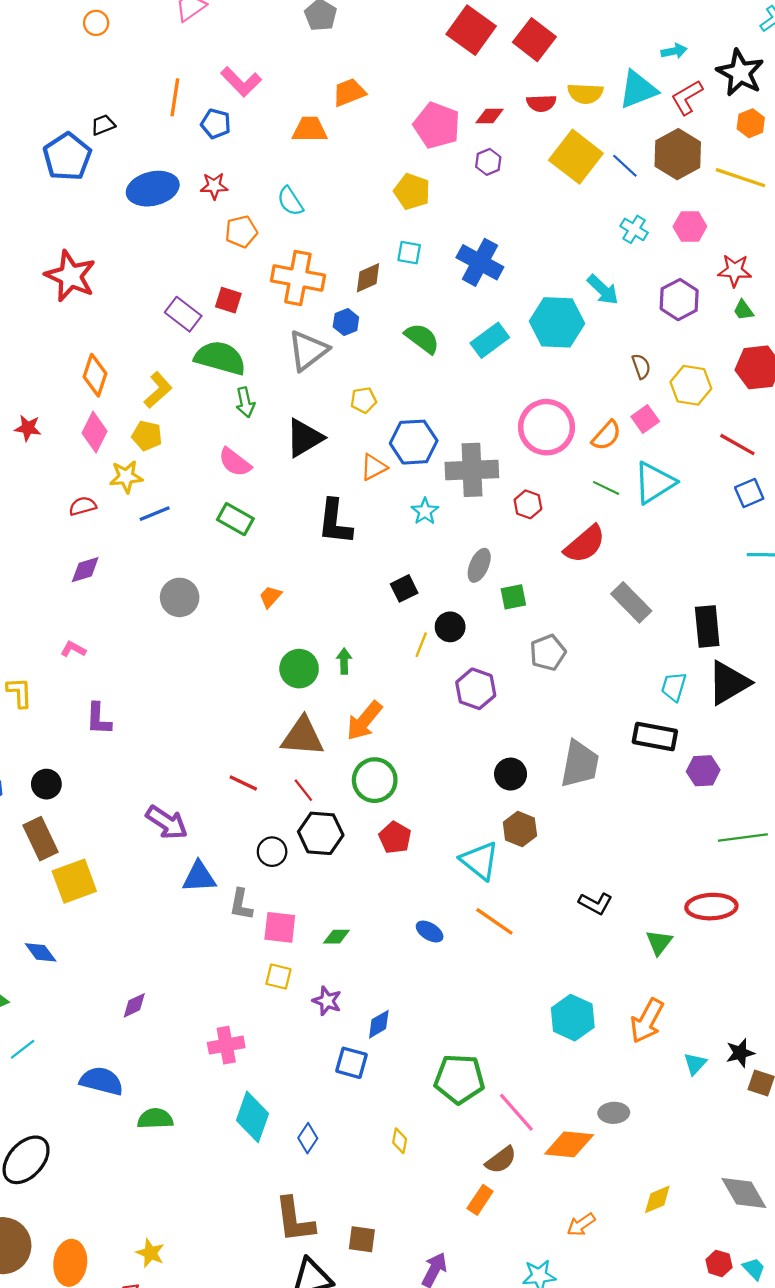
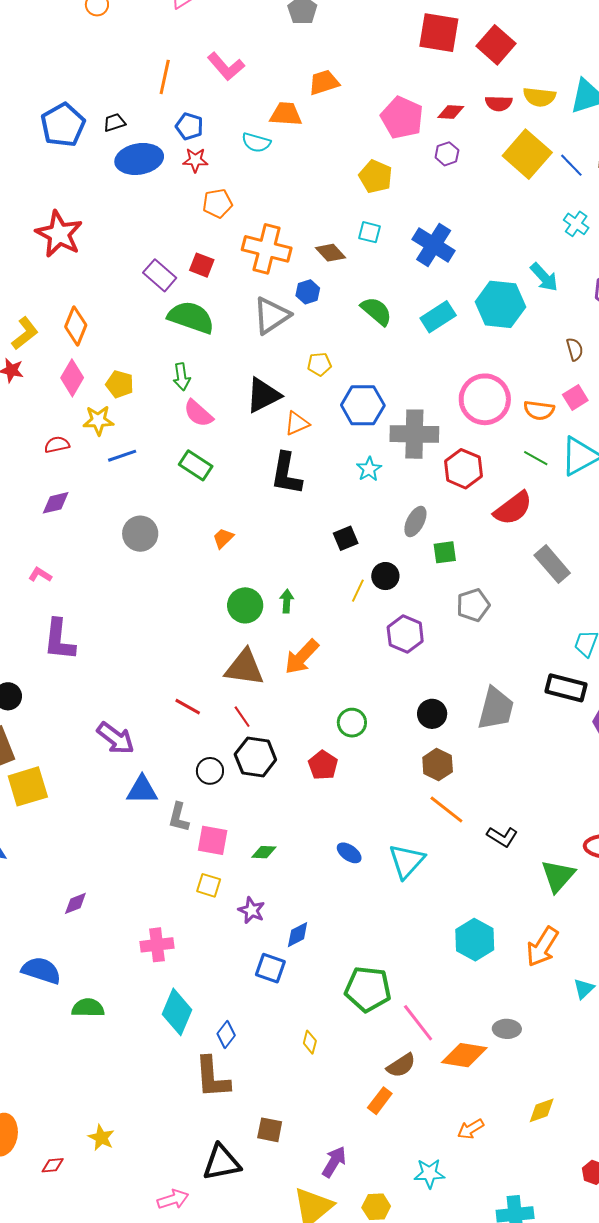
red square: (471, 30) -> (439, 33), turned -30
blue pentagon: (216, 124) -> (189, 126), moved
black trapezoid: (103, 125) -> (114, 123), moved
cyan semicircle: (290, 201) -> (256, 143), moved, turned -44
brown diamond: (368, 278) -> (330, 253), turned 68
yellow L-shape: (158, 390) -> (25, 333), moved
green arrow: (245, 402) -> (182, 377), moved
orange semicircle: (606, 435) -> (539, 410), turned 52
orange triangle: (374, 467) -> (297, 423), moved
red hexagon: (528, 504) -> (463, 469), size x1.5
purple L-shape: (99, 719) -> (59, 640), size x1.4
green circle: (375, 780) -> (352, 723), moved, size x0.7
cyan triangle: (480, 861) -> (407, 861), moved, turned 30
orange line: (494, 921) -> (446, 810), moved
green triangle: (659, 942) -> (558, 876), size x1.4
brown L-shape: (295, 1220) -> (212, 1077), moved
yellow star: (150, 1253) -> (101, 1138), moved

